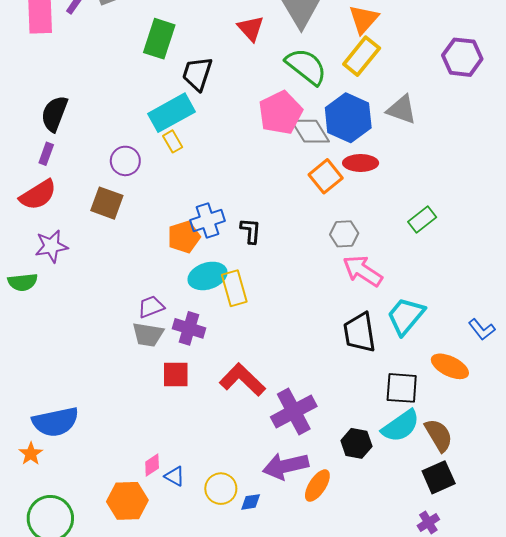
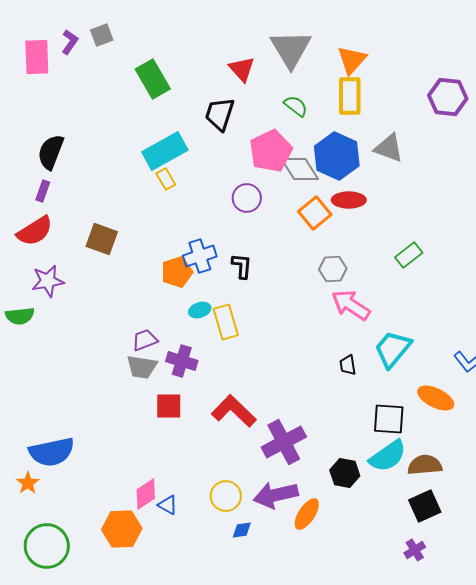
green rectangle: (159, 39) -> (153, 79), turned -48
yellow rectangle: (362, 56) -> (350, 96), turned -39
green semicircle: (306, 66) -> (296, 106), size x0.6
black trapezoid: (197, 74) -> (220, 114), moved
purple circle: (125, 161) -> (247, 198), moved
cyan ellipse: (207, 276) -> (200, 310), size x0.6
black trapezoid: (360, 332) -> (348, 365), size x0.5
brown semicircle: (439, 435) -> (425, 465), turned -64
pink diamond: (152, 465) -> (146, 494), size x1.4
yellow circle: (221, 489) -> (226, 496), moved

